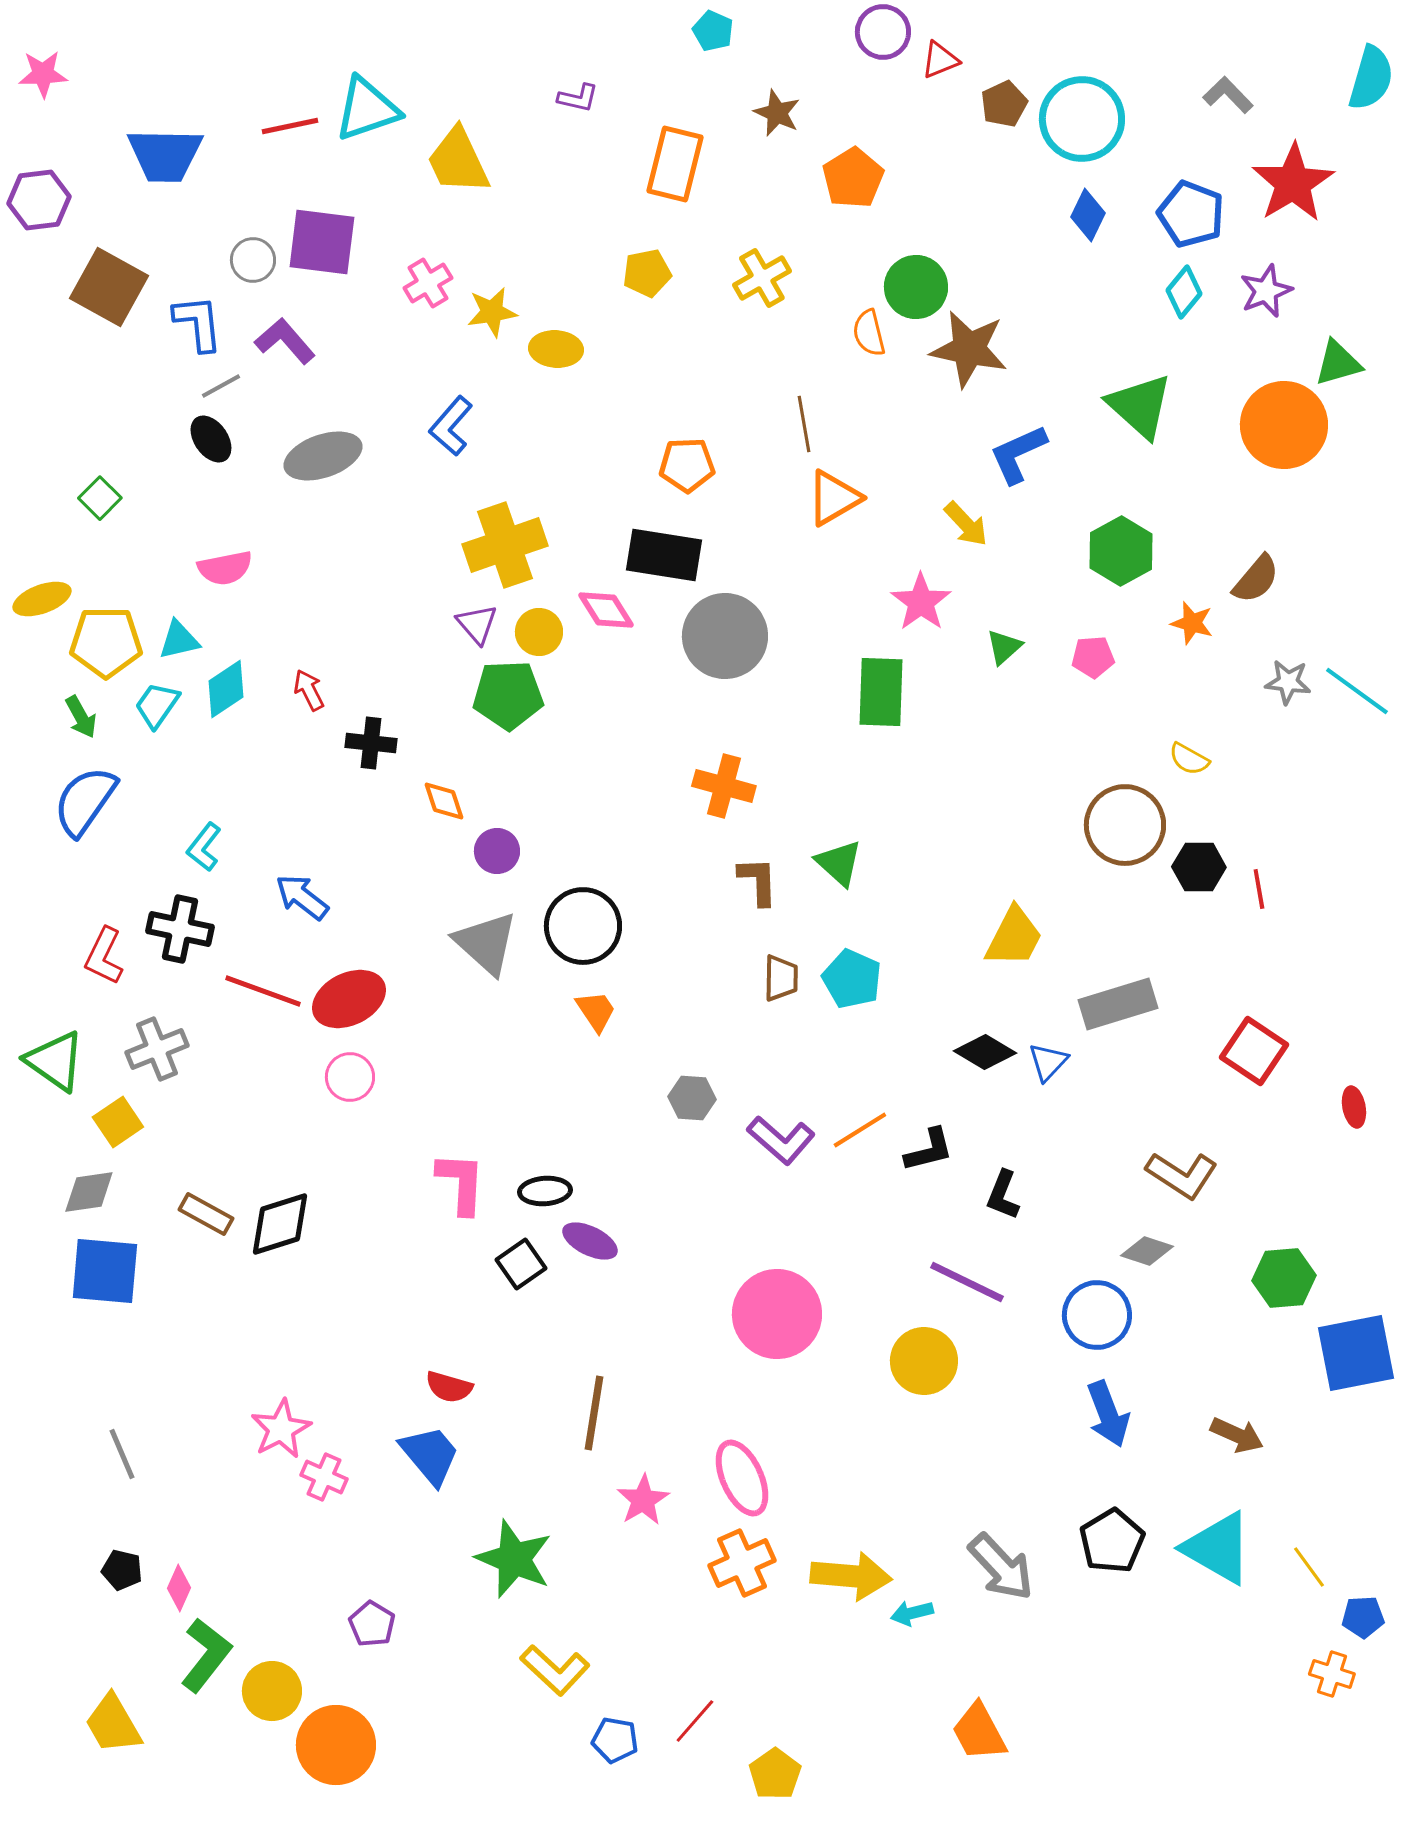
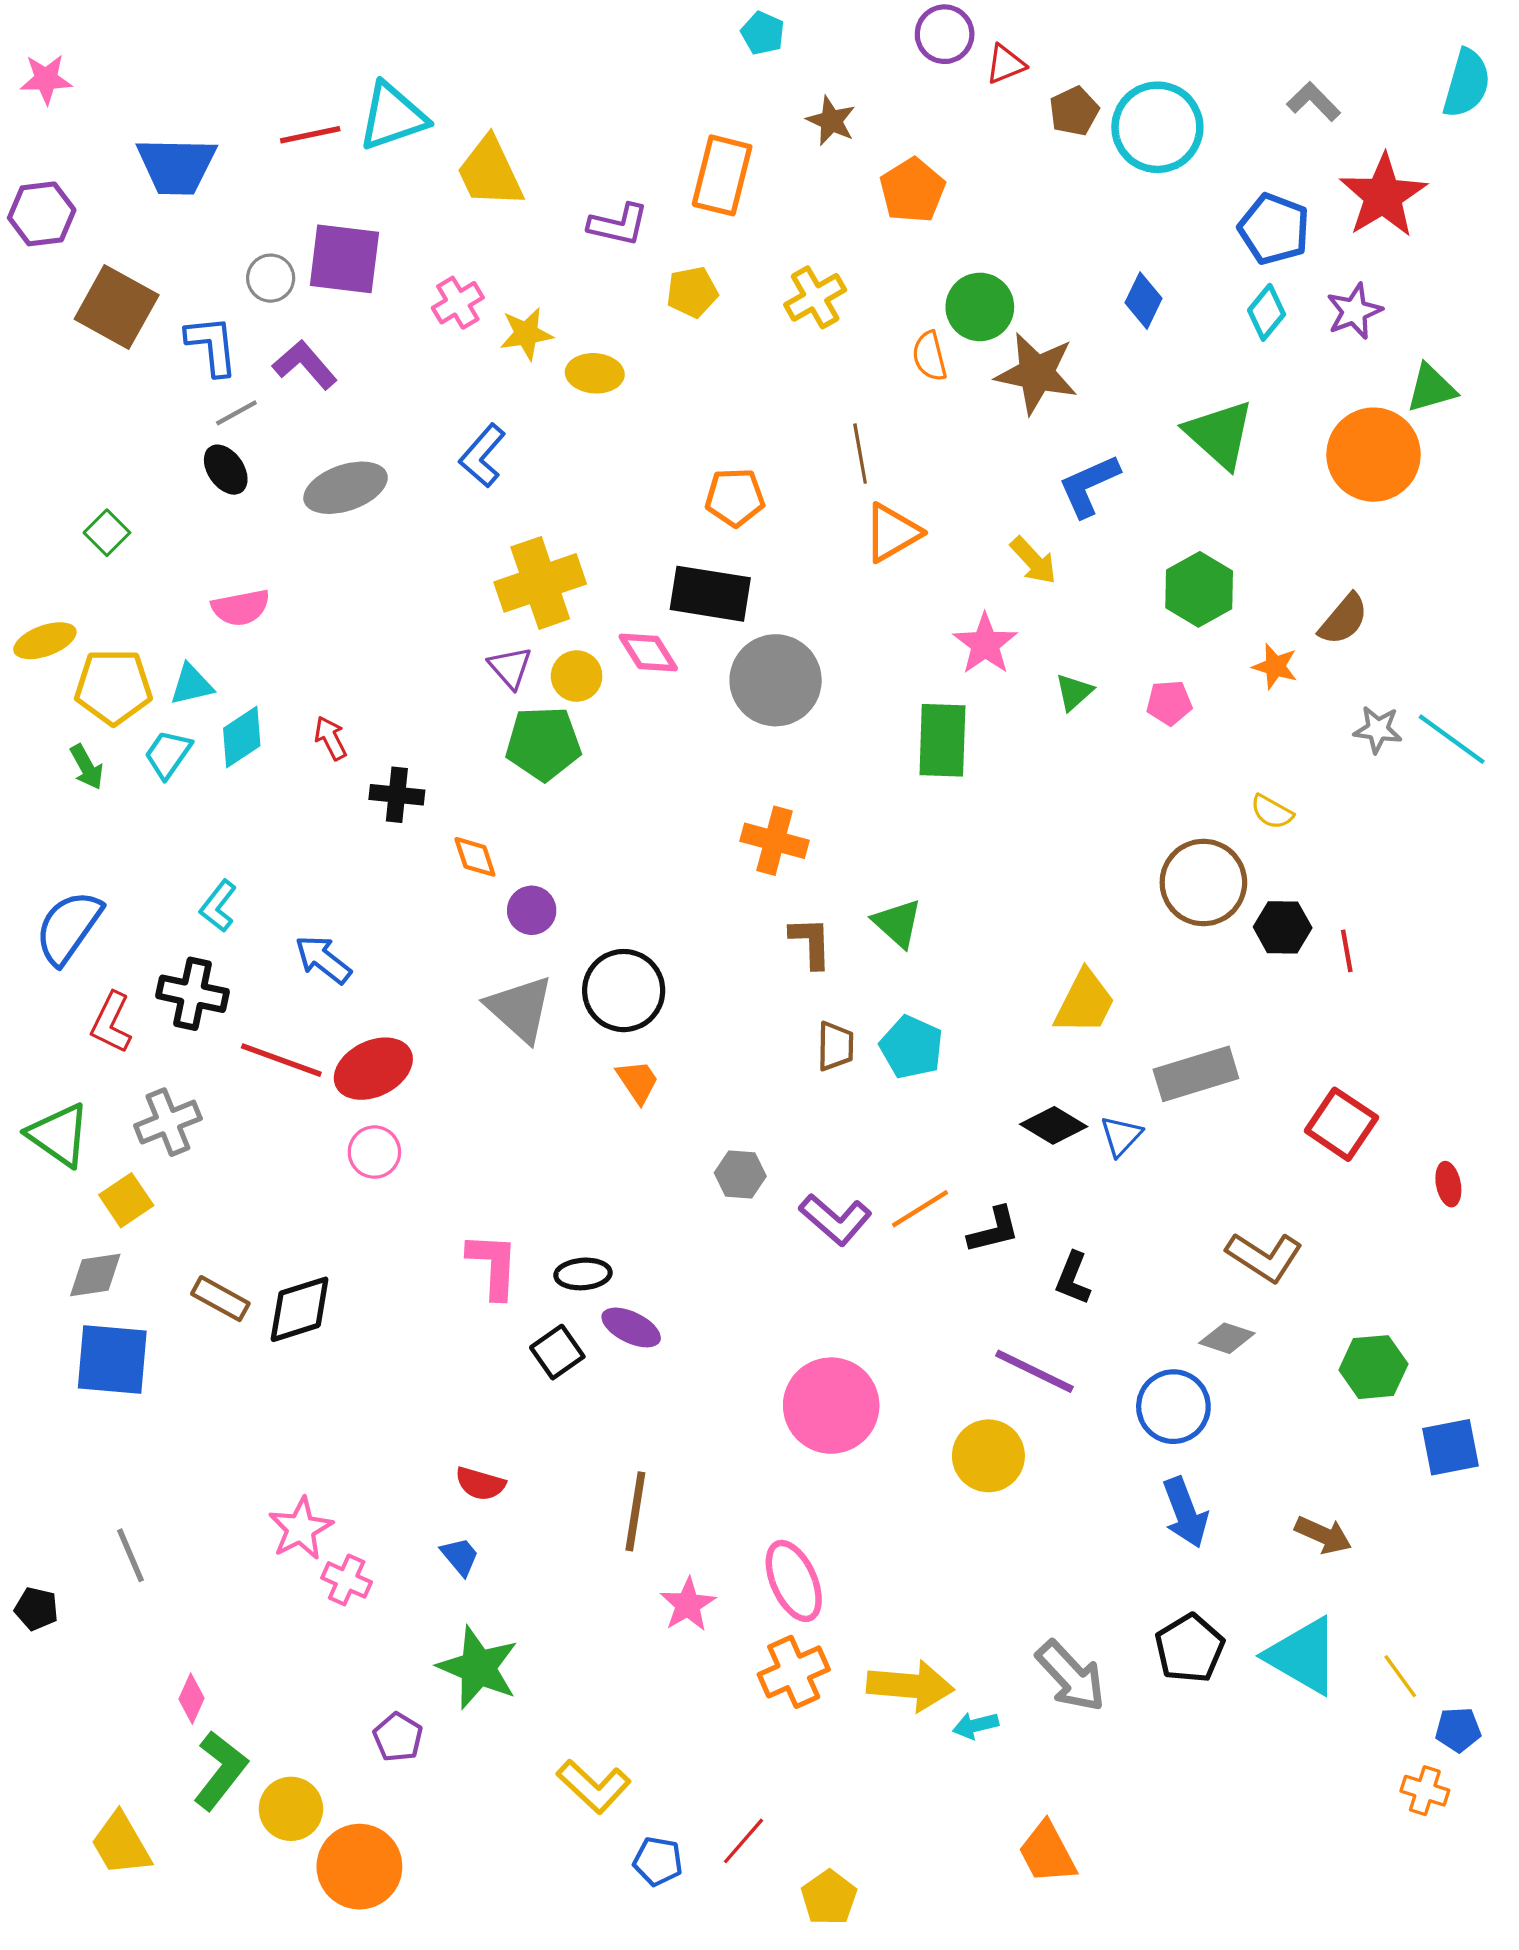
purple L-shape: (578, 98) -> (618, 225), moved, size x1.4
blue diamond: (1088, 215) -> (1144, 301), moved
blue semicircle: (85, 801) -> (68, 927), moved
blue square: (1356, 1353) -> (1451, 1447), size x0.7
blue trapezoid: (430, 1455) -> (460, 1556), size x0.6
green star: (514, 1559) -> (478, 1668), moved
black pentagon: (122, 1570) -> (36, 1609), moved

